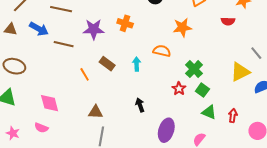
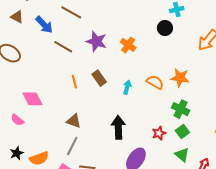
orange star: (182, 27) -> (180, 78), moved
green cross: (194, 69) -> (181, 109), turned -36
red star: (179, 89) -> (159, 133), moved
pink diamond: (50, 103) -> (33, 99), turned -30
black arrow: (140, 105) -> (118, 127), size x1.6

